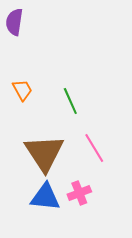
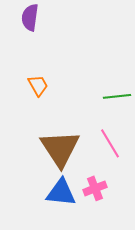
green line: (70, 101) -> (117, 96), moved, turned -72

